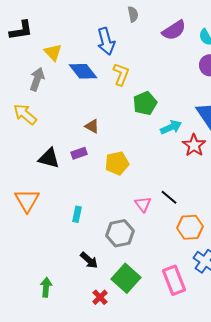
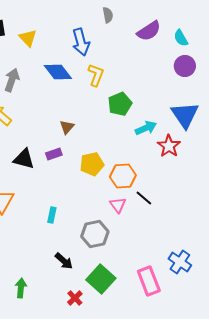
yellow triangle: (53, 52) -> (28, 38), moved
brown triangle: (92, 126) -> (67, 127), turned 42
orange hexagon: (190, 227) -> (123, 176), moved

